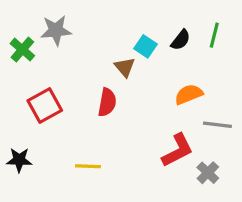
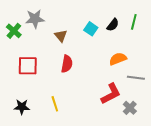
brown triangle: (125, 67) -> (61, 36), moved
red square: (45, 106) -> (28, 66), turned 30
black star: (19, 160) -> (22, 107), moved
yellow line: (88, 166) -> (55, 104), turned 70

